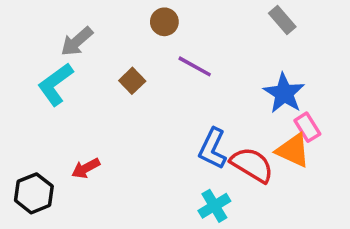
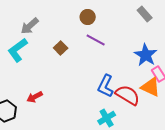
brown circle: (164, 22) -> (88, 17), moved

